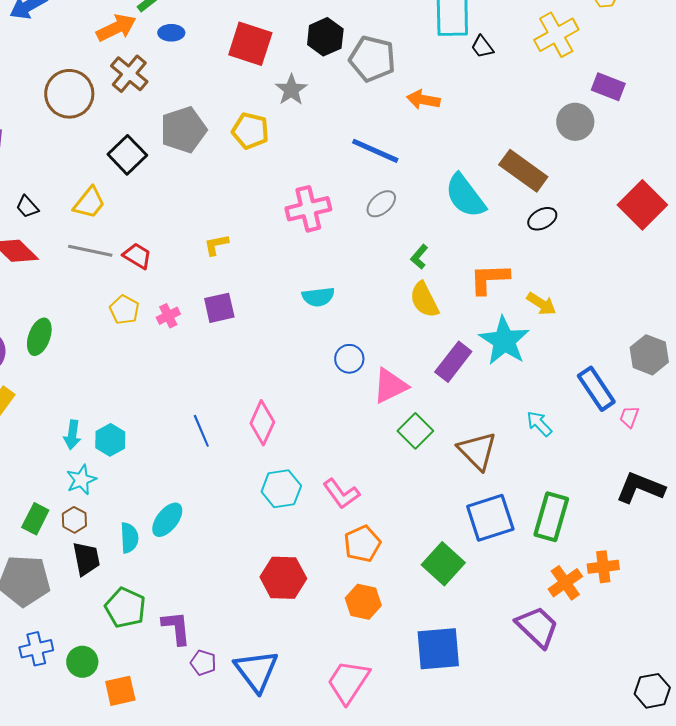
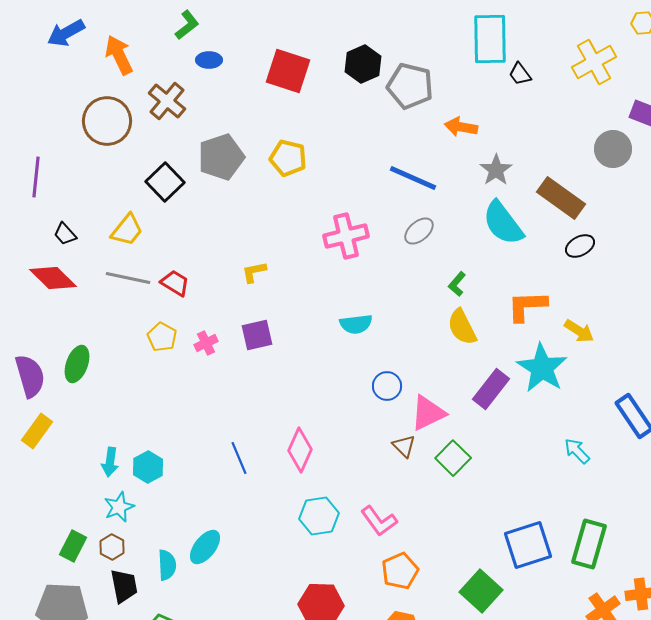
orange arrow: (116, 28) -> (119, 55), moved, turned -90
gray star: (291, 90) -> (496, 170), moved
brown triangle: (477, 451) -> (404, 446), moved, size x0.6

